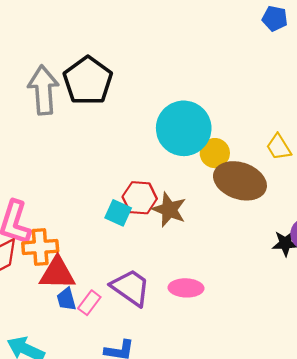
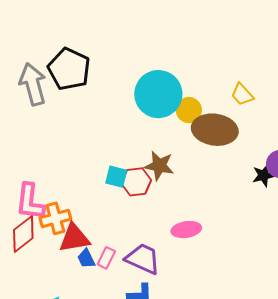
red hexagon: (140, 198) -> (136, 182), moved
purple trapezoid: (131, 287) -> (143, 259), moved

